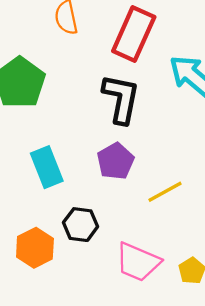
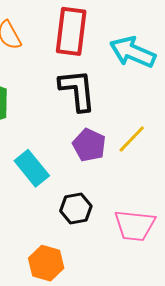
yellow line: (165, 192) -> (132, 139), moved
orange hexagon: (35, 248) -> (46, 263), moved

